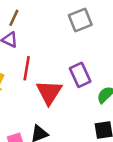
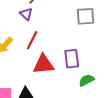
red triangle: (49, 92) -> (43, 64), turned 35

